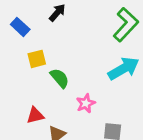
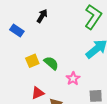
yellow square: (37, 59) -> (32, 61), moved

